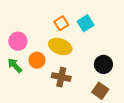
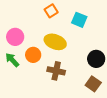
orange square: (61, 23) -> (51, 11), moved
cyan square: (86, 23) -> (79, 20), turned -35

